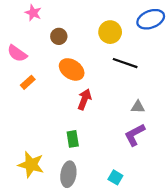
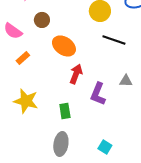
brown circle: (59, 36) -> (42, 20), moved
purple L-shape: (135, 135) -> (98, 94), moved, turned -40
yellow star: (31, 165) -> (26, 101), moved

